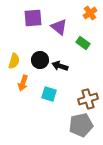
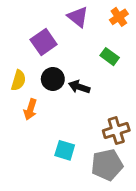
purple square: (33, 18) -> (44, 42), moved, turned -30
purple triangle: (59, 27) -> (78, 17), moved
cyan square: (49, 94) -> (65, 150), moved

